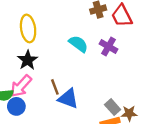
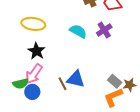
yellow ellipse: (28, 28) -> (33, 24), turned -65
purple cross: (109, 46) -> (104, 30), turned 35
brown line: (55, 87) -> (63, 84), moved

